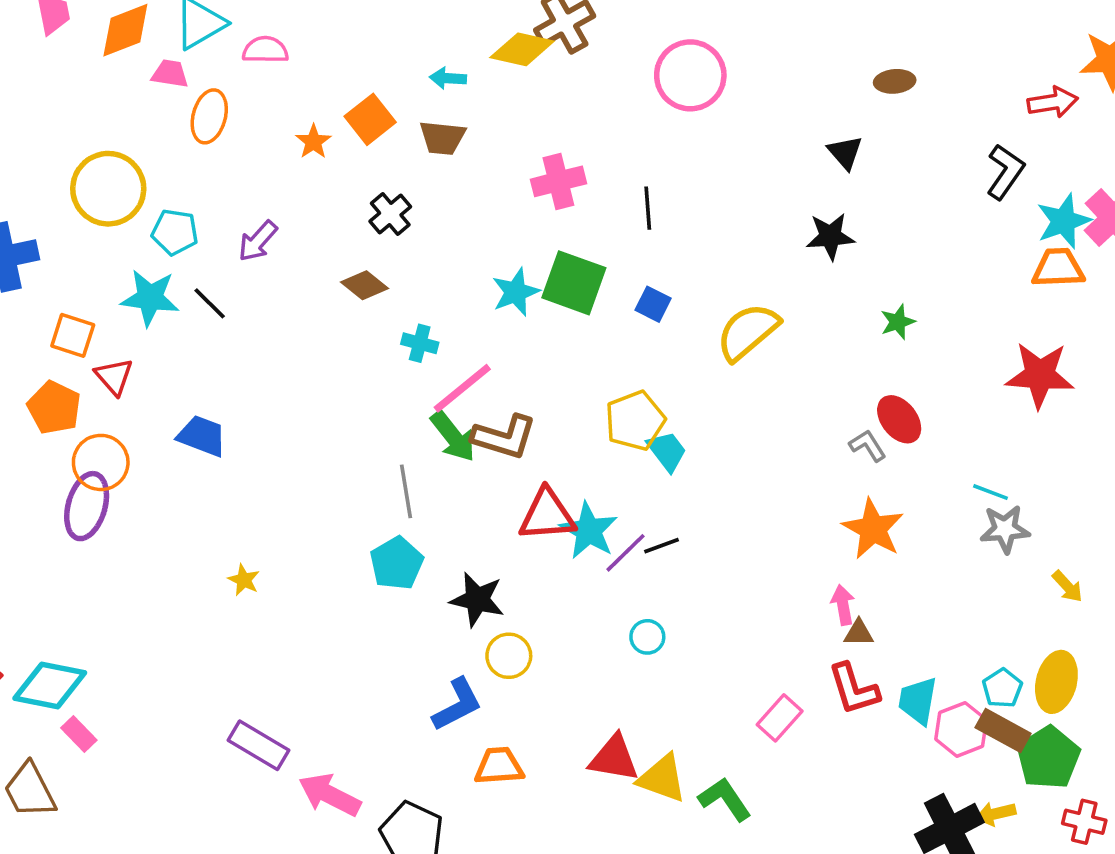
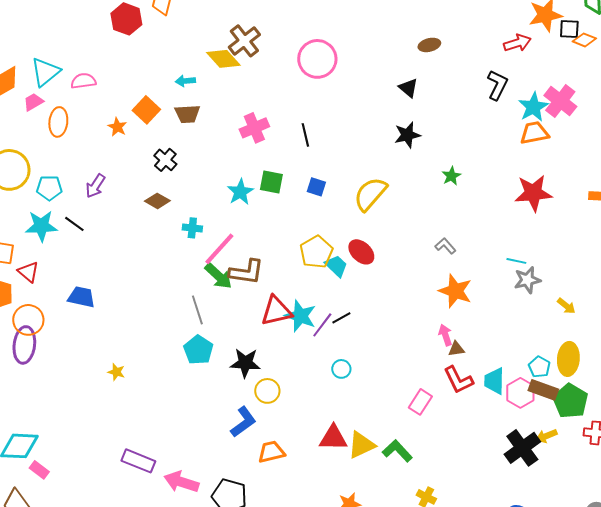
yellow diamond: (522, 49) -> (223, 59), turned 44
pink trapezoid: (170, 74) -> (33, 102), turned -30
green square: (574, 283) -> (271, 182), size x0.7
red ellipse: (899, 419) -> (361, 252), moved
yellow triangle: (662, 778) -> (361, 445), turned -36

